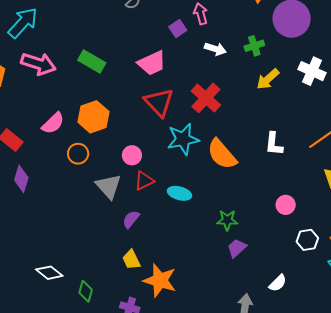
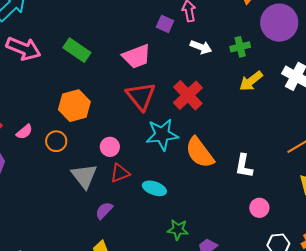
purple square: (178, 29) -> (165, 24), turned -36
pink semicircle: (53, 123) -> (24, 132), moved, size x0.7
white L-shape: (274, 144) -> (244, 166), moved
green star: (227, 220) -> (178, 230), moved

